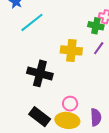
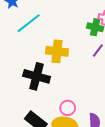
yellow cross: (71, 50) -> (57, 51), moved

